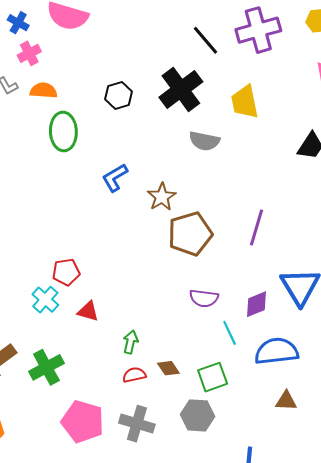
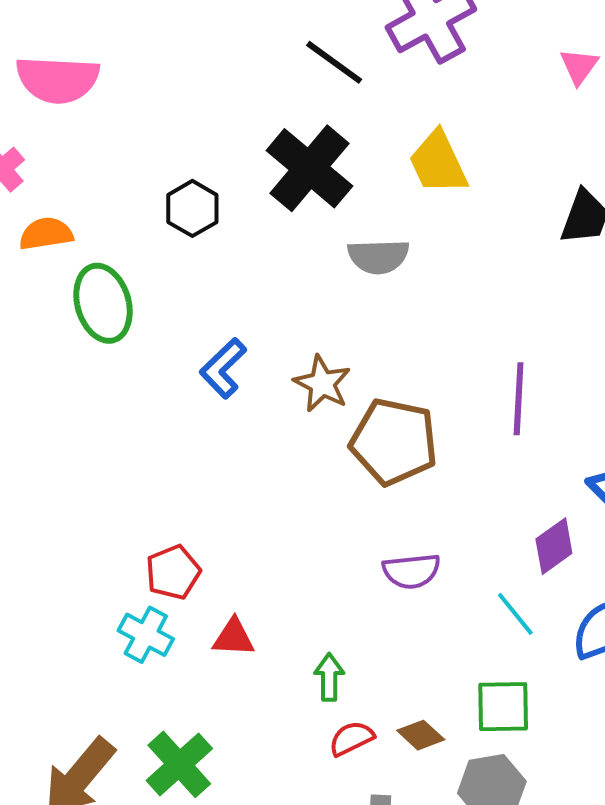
brown pentagon: (190, 234) -> (394, 442), turned -30
purple semicircle: (204, 298) -> (411, 571), moved
brown diamond: (168, 368) -> (421, 735), moved
green square: (213, 377) -> (503, 707), turned 32

